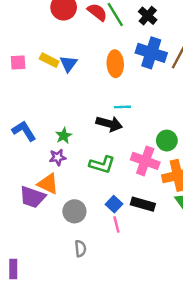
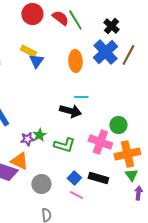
black cross: (148, 16) -> (111, 26), moved
blue cross: (151, 53) -> (105, 52), turned 30
yellow rectangle: (49, 60) -> (28, 51), moved
green star: (64, 136) -> (39, 135), moved
pink line: (116, 225) -> (76, 195), turned -48

